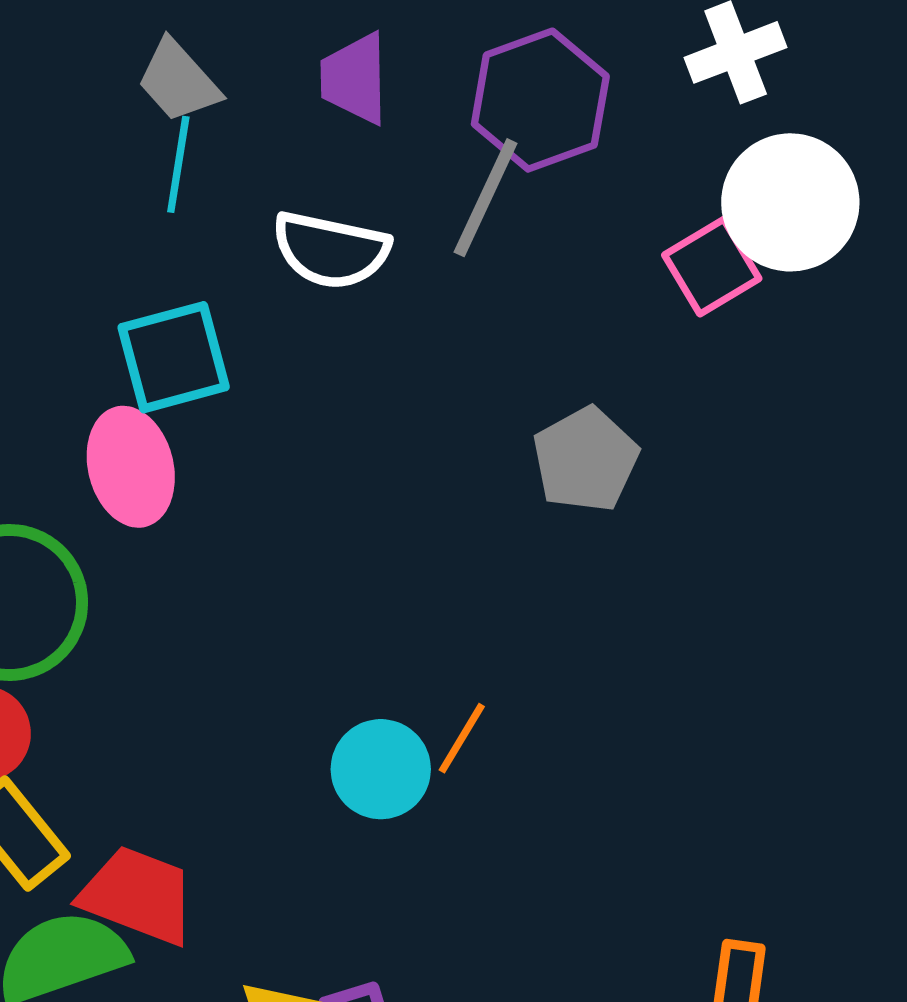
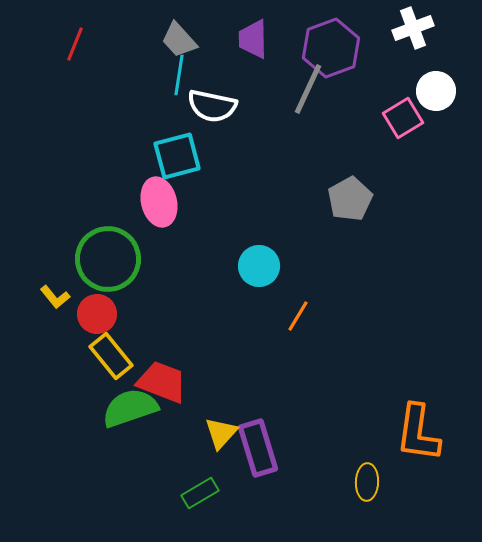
white circle: (790, 202) -> (436, 91), size x0.7
white semicircle: (331, 250) -> (212, 106), moved
cyan circle: (381, 769) -> (259, 266), moved

